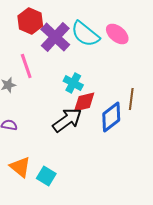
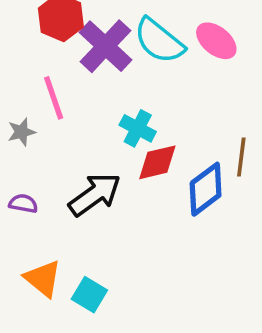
black arrow: (67, 120) -> (95, 195), moved

